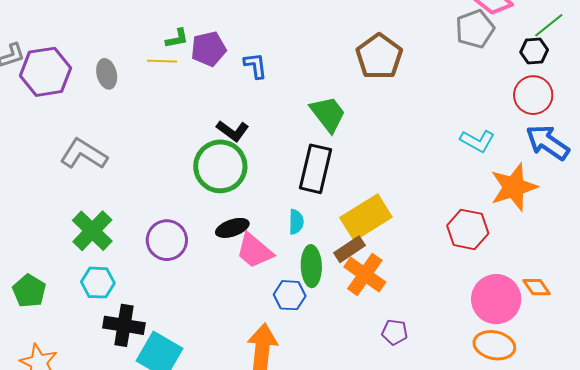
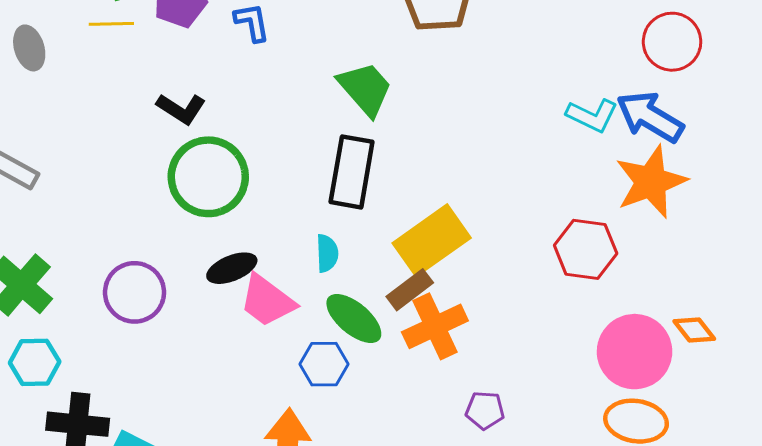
black L-shape: (233, 131) -> (181, 109), moved
blue arrow: (548, 142) -> (650, 117), moved
green ellipse: (311, 266) -> (354, 319), turned -45
orange cross: (365, 275) -> (435, 326), turned 33

